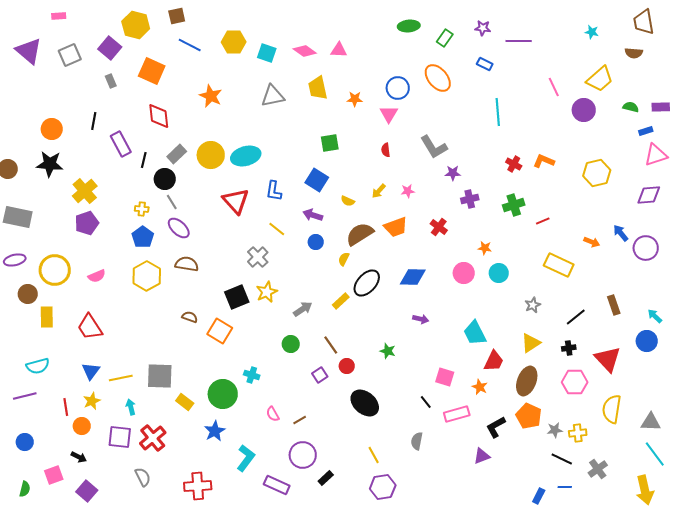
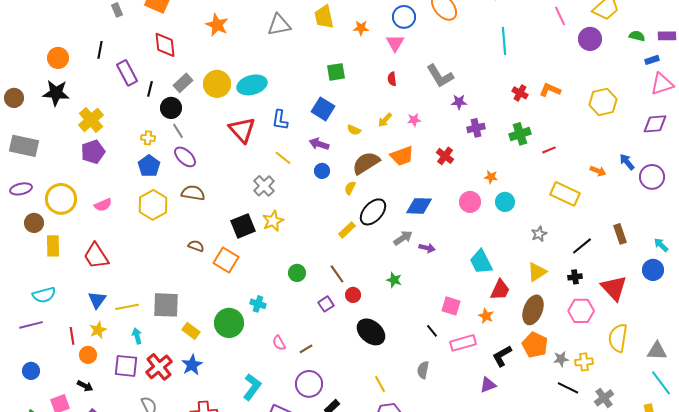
gray arrow: (303, 309) -> (403, 238), moved
blue star: (215, 431) -> (192, 365), moved

